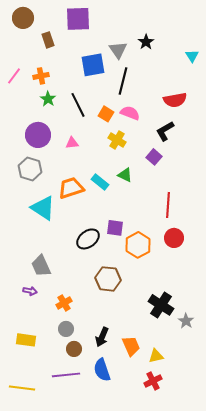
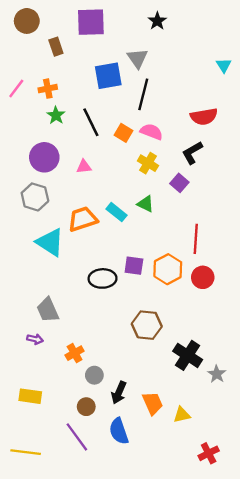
black star: (146, 42) -> (157, 21), moved
yellow cross: (117, 140) -> (148, 163), moved
black ellipse: (88, 239) -> (103, 278), turned 35
orange hexagon: (138, 245) -> (168, 269), moved
brown hexagon: (108, 279) -> (147, 325), moved
gray circle: (66, 329) -> (94, 375), moved
purple line: (66, 375) -> (77, 437), turned 60
red cross: (153, 381) -> (209, 453), moved

